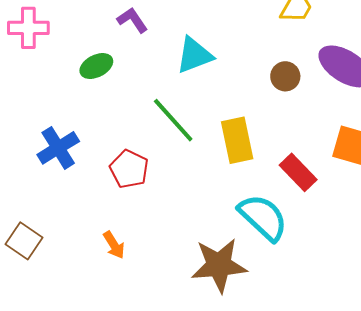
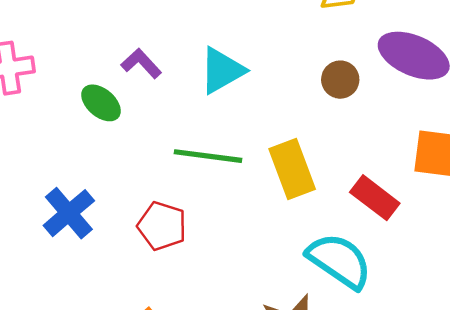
purple L-shape: (132, 20) -> (141, 63), moved
green ellipse: (96, 66) -> (101, 103), turned 76
green line: (173, 120) -> (208, 156), turned -32

